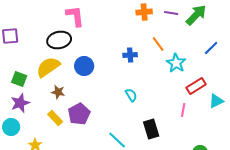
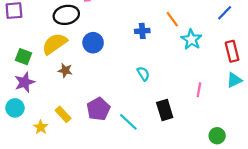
blue line: (211, 48) -> (225, 13), moved
red rectangle: (196, 86) -> (232, 51), moved, turned -72
purple pentagon: (79, 114) -> (98, 109), moved
yellow rectangle: (55, 118) -> (63, 114), moved

